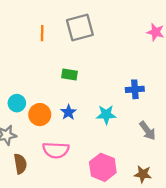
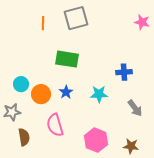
green rectangle: (70, 74) -> (67, 59), size x1.6
pink semicircle: (56, 150) -> (55, 125), turned 70

